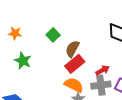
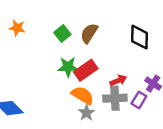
brown semicircle: (72, 49) -> (89, 33), moved
green star: (23, 61) -> (68, 67), moved, turned -30

